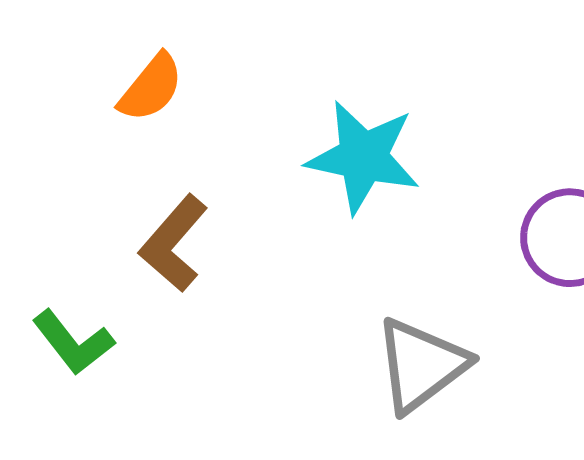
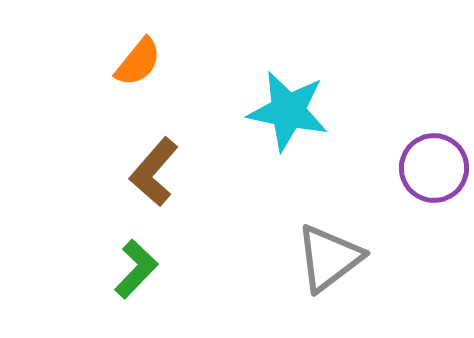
green L-shape: (73, 342) -> (136, 269), moved, turned -98

